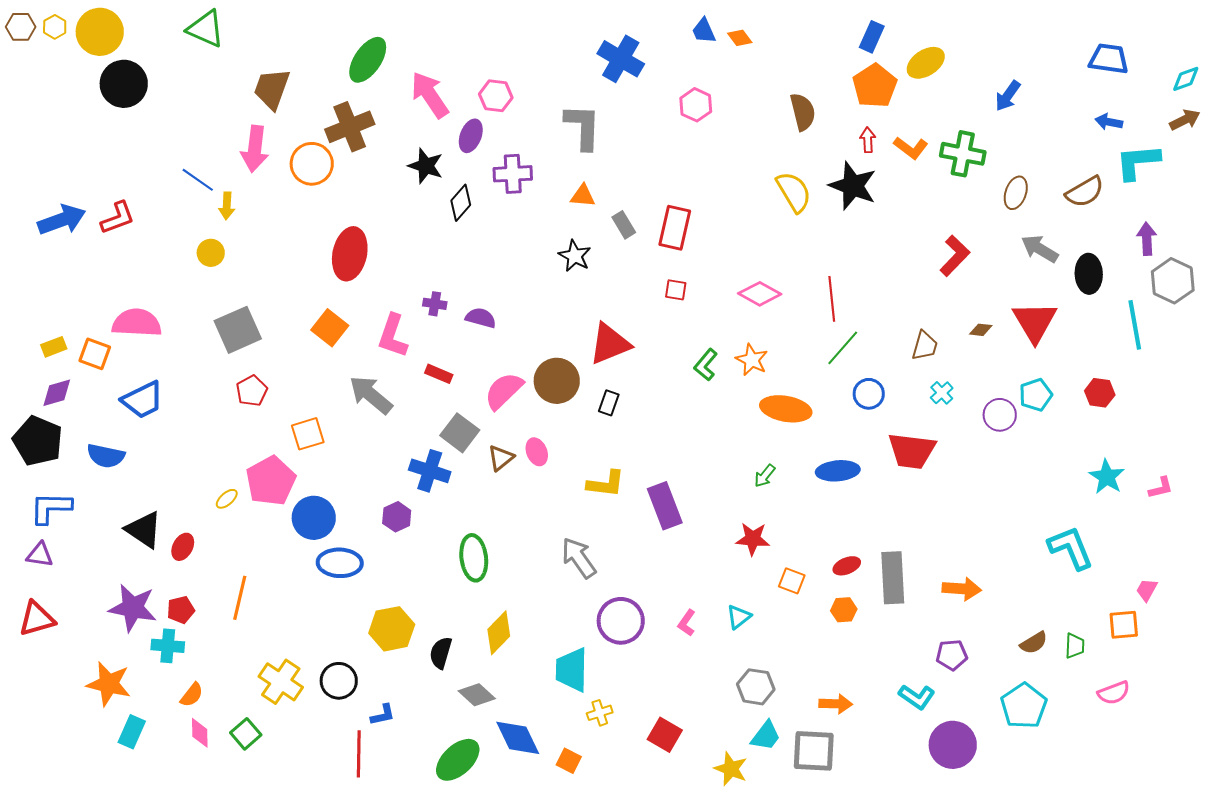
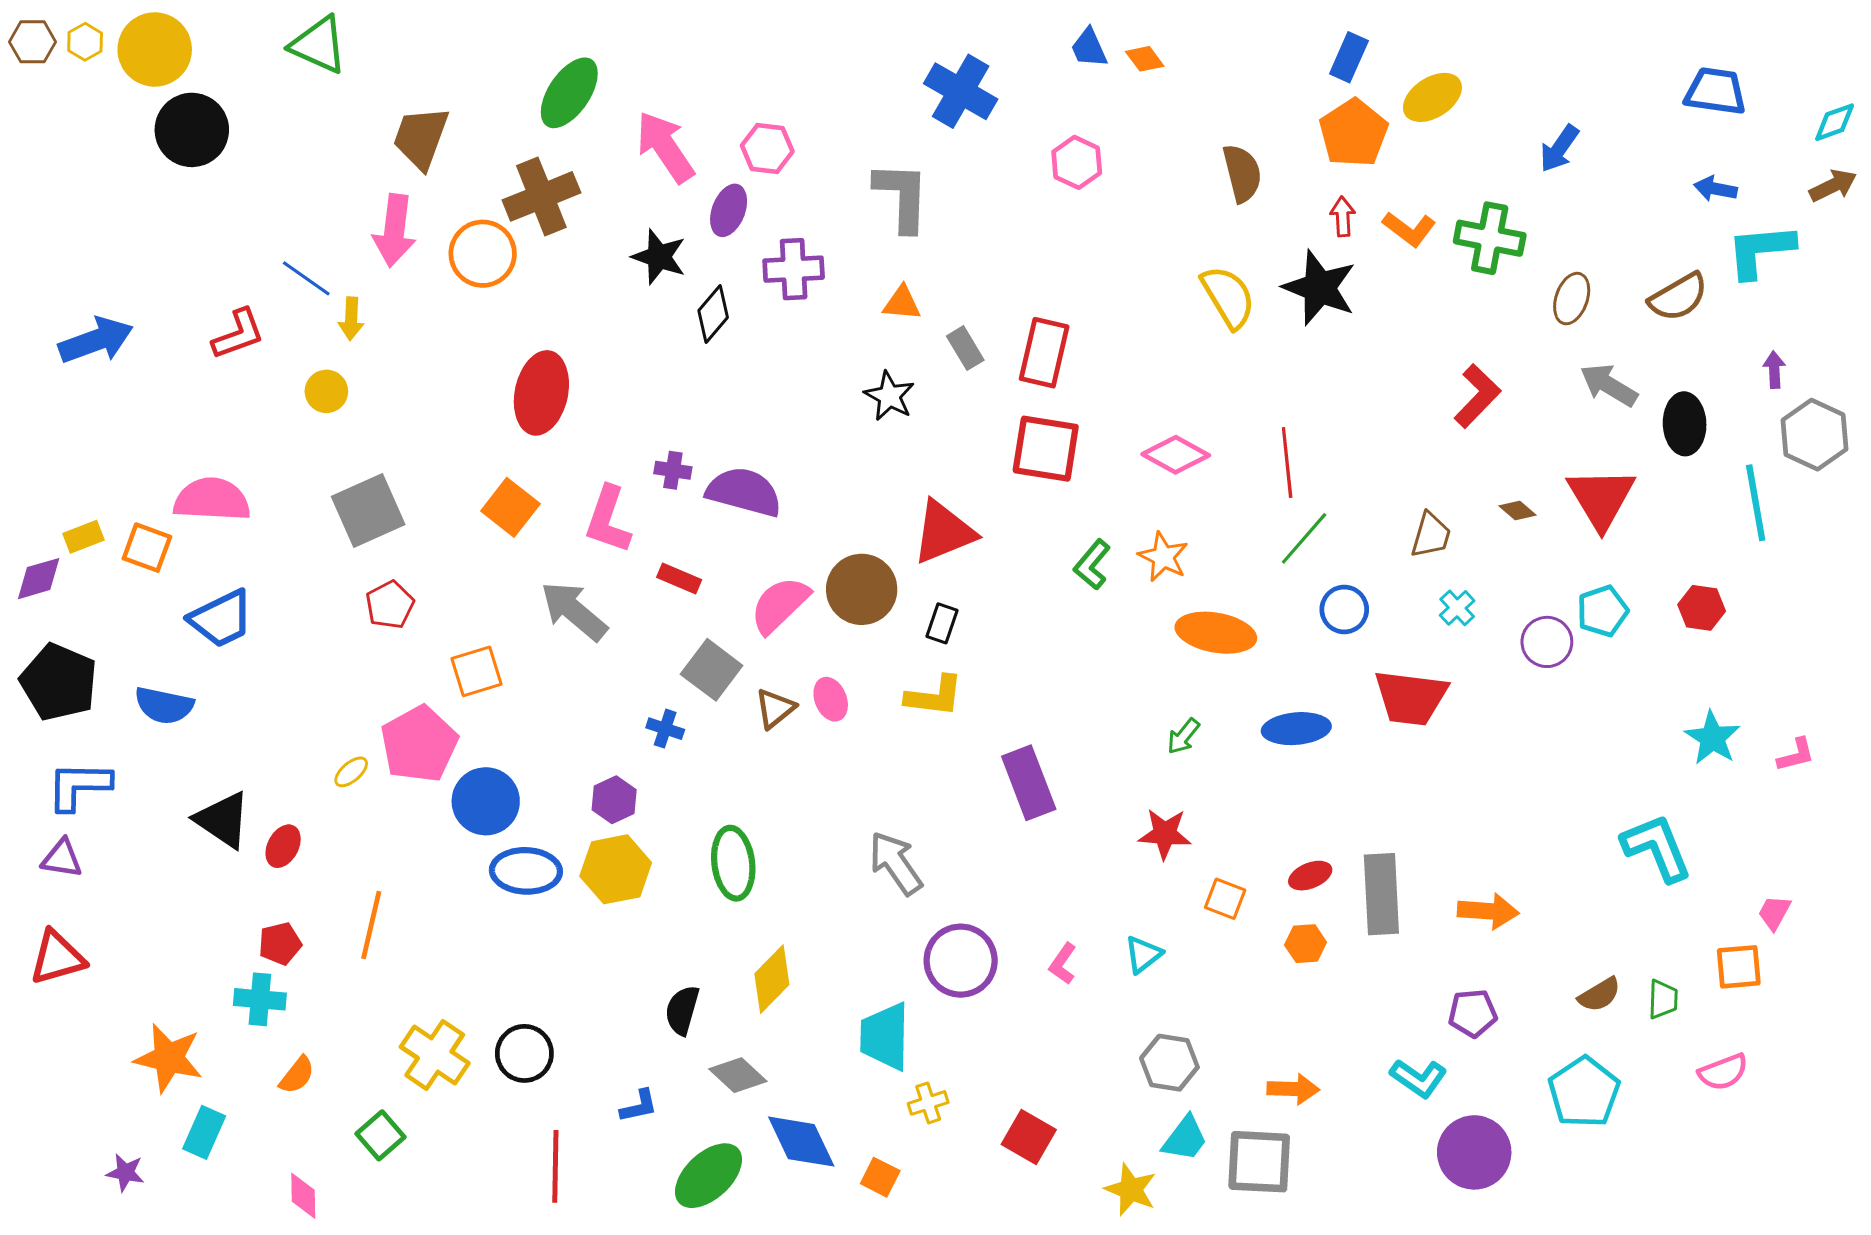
red L-shape: (118, 218) -> (238, 334), moved
purple arrow: (1147, 239) -> (1774, 370), size x0.7
red square: (676, 290) -> (1046, 449), size x2.0
purple semicircle: (481, 318) -> (744, 492), size x1.6
brown diamond: (981, 330) -> (1518, 510), turned 35
purple diamond: (57, 393) -> (39, 579), moved
blue cross: (430, 471) -> (665, 729), size x0.6
yellow L-shape: (606, 484) -> (934, 696), moved
purple star: (133, 608) -> (125, 1173), moved, size x0.5
yellow hexagon: (392, 629) -> (616, 869), moved
blue L-shape: (383, 715) -> (639, 1106), moved
pink diamond: (200, 733) -> (303, 1196), moved

